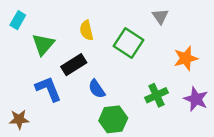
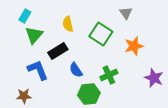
cyan rectangle: (18, 20) -> (25, 16), moved
orange star: (186, 58) -> (134, 46), moved
green cross: (156, 95) -> (109, 75), moved
brown star: (19, 119) -> (24, 96), moved

